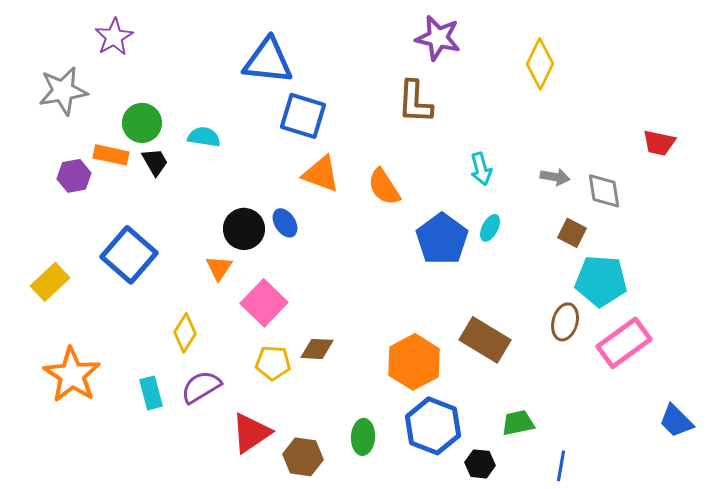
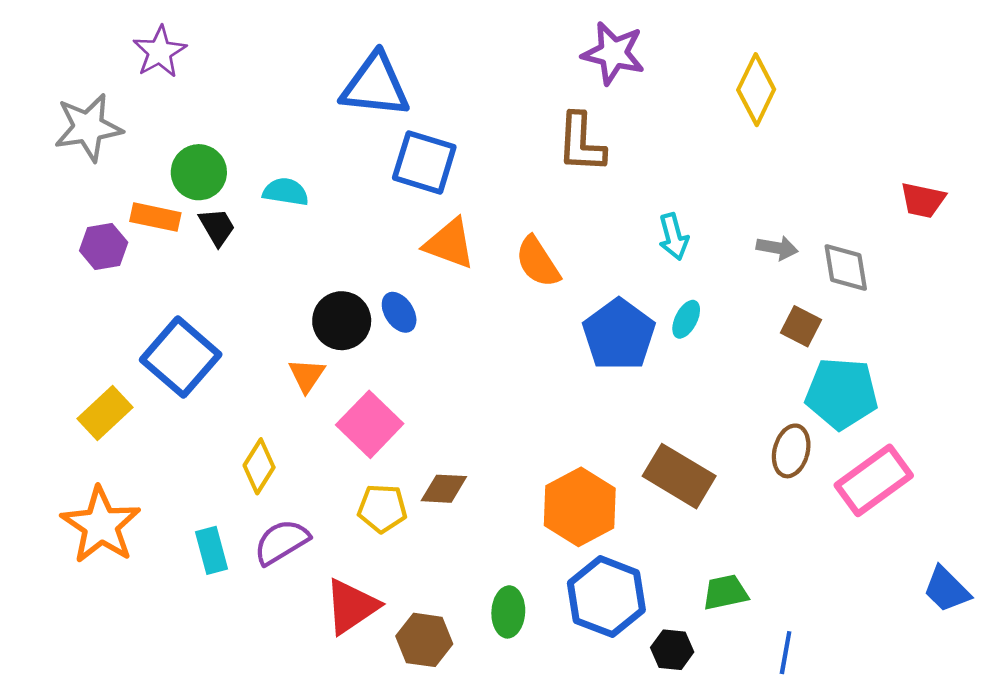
yellow rectangle: (50, 282) -> (105, 413), moved

